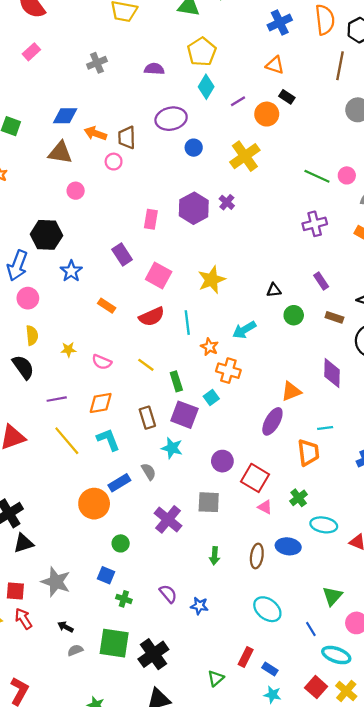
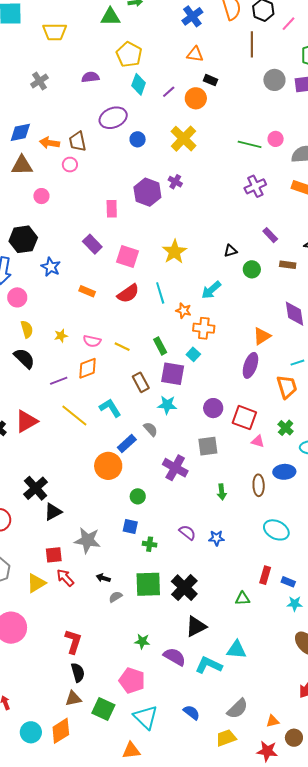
yellow line: (146, 365) -> (122, 347), moved
orange diamond: (101, 403) -> (87, 368), moved
green triangle: (216, 678) -> (243, 599), turned 49

